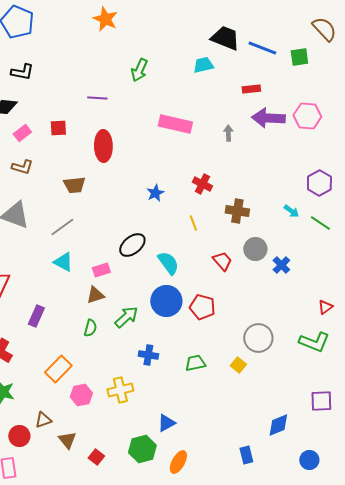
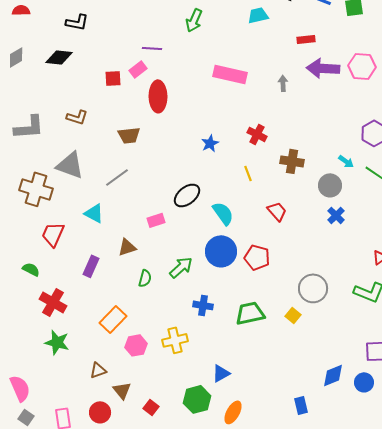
pink rectangle: (22, 133) -> (138, 69), moved
gray circle: (255, 249) -> (330, 185), moved
cyan triangle: (63, 262) -> (94, 213), moved
brown triangle: (95, 295) -> (127, 247), moved
green trapezoid: (195, 363) -> (250, 313), size x1.4
red circle: (19, 436) -> (100, 412), moved
blue circle: (309, 460) -> (364, 382), moved

